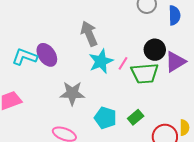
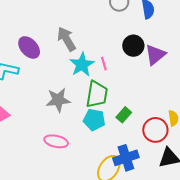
purple ellipse: (47, 55) -> (29, 47), moved
pink line: (123, 63) -> (104, 64), turned -40
green trapezoid: (145, 73) -> (97, 94), moved, turned -68

